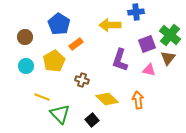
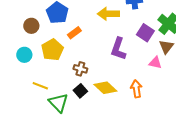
brown circle: (25, 37) -> (31, 26), moved
purple square: (147, 44) -> (145, 33), turned -36
pink triangle: (149, 70) -> (155, 63), moved
black square: (92, 120) -> (80, 91), moved

